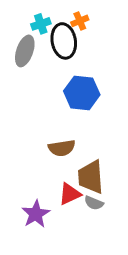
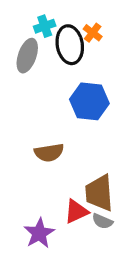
orange cross: (80, 21) -> (93, 33), moved, turned -30
brown semicircle: (62, 148) -> (49, 153), moved

